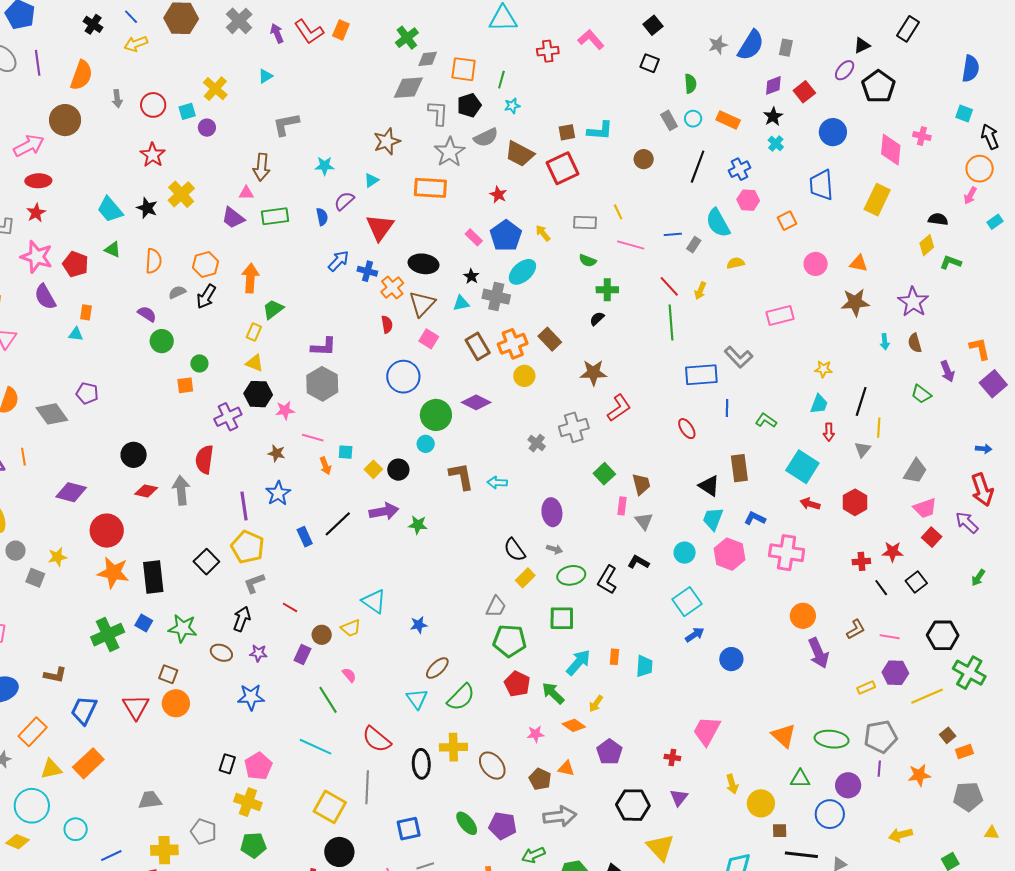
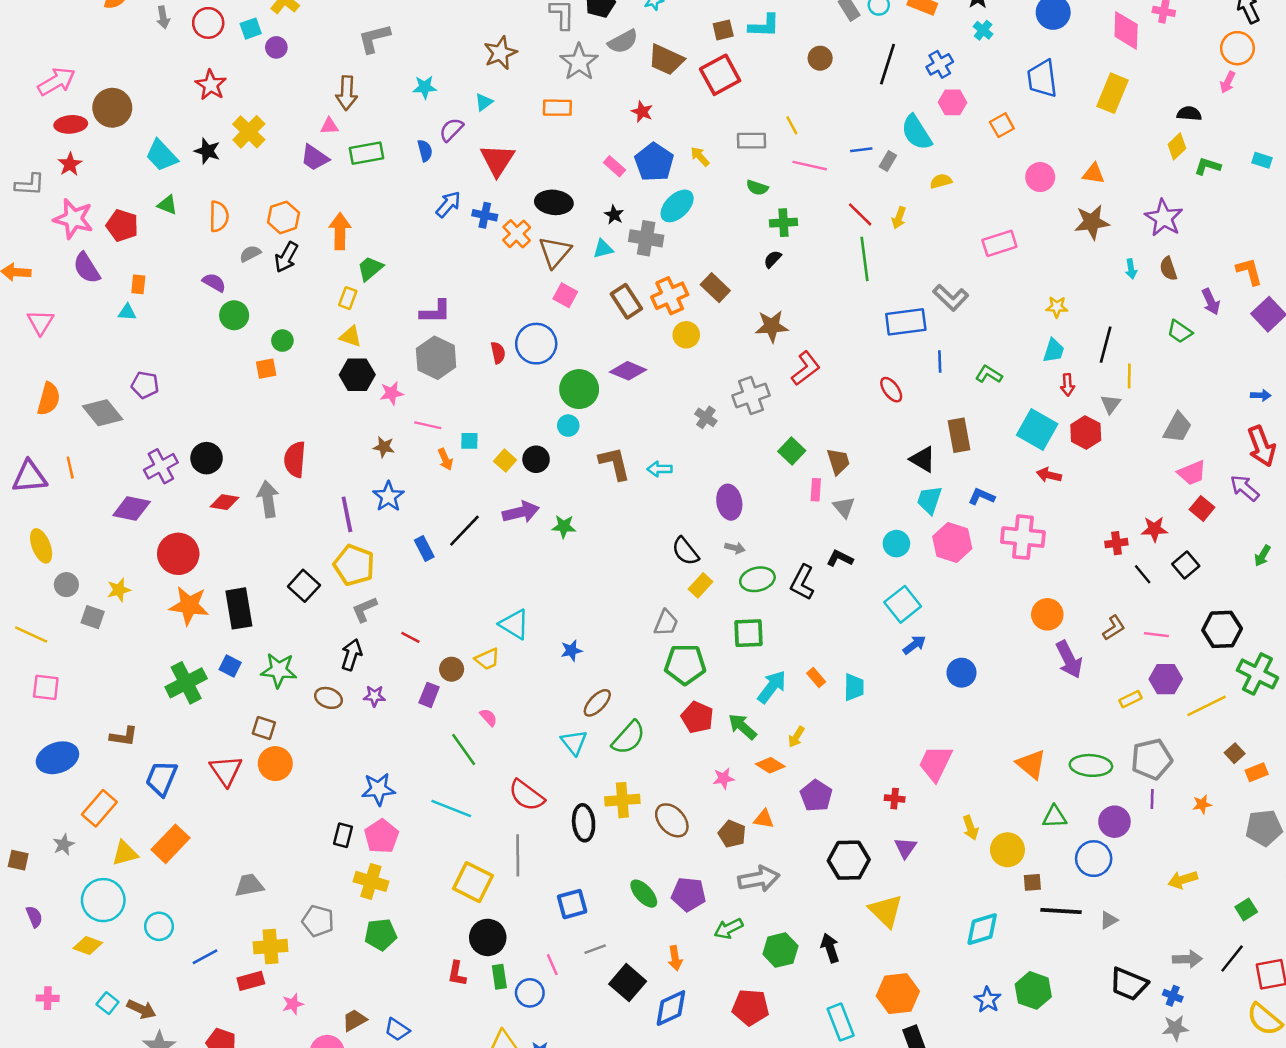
brown circle: (65, 120) -> (112, 108), moved
orange rectangle: (430, 188) -> (557, 108), size x0.7
cyan rectangle: (995, 222) -> (1262, 160), moved, turned 56
red semicircle: (387, 324) -> (498, 353), moved
purple cross: (228, 417) -> (161, 466), moved
red hexagon: (855, 502) -> (1086, 432), moved
orange rectangle: (614, 657) -> (816, 678), turned -42
blue star: (251, 697) -> (378, 789), moved
orange star: (919, 775) -> (1202, 804), size x0.7

